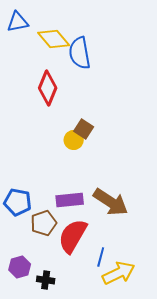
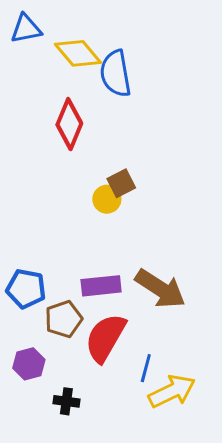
brown square: (84, 129) -> (121, 183), turned 30
purple hexagon: (20, 267) -> (29, 364), moved

